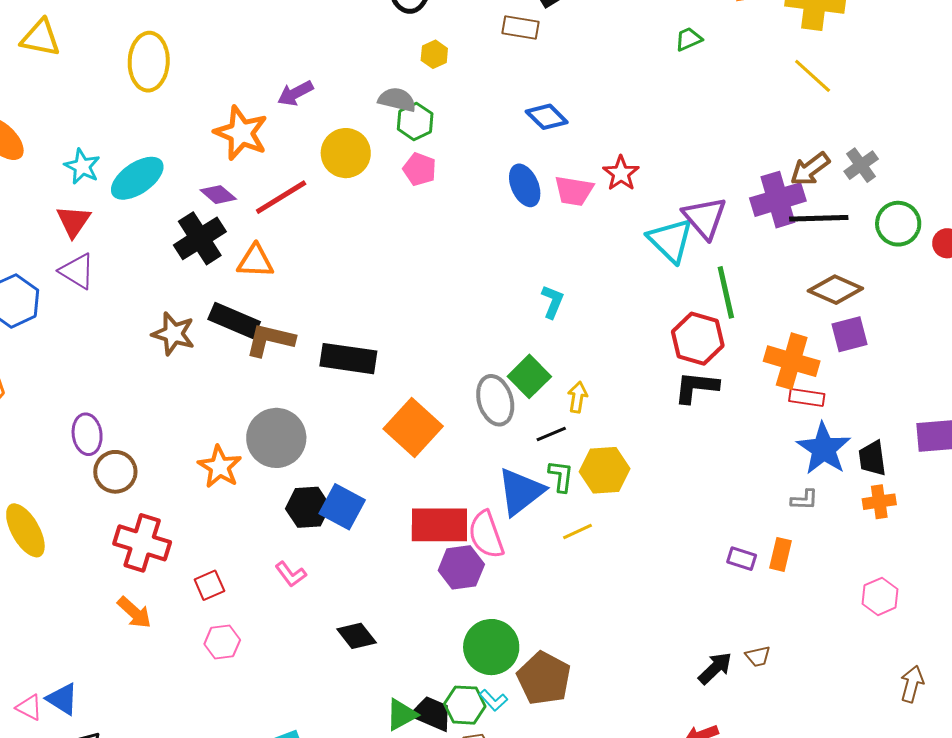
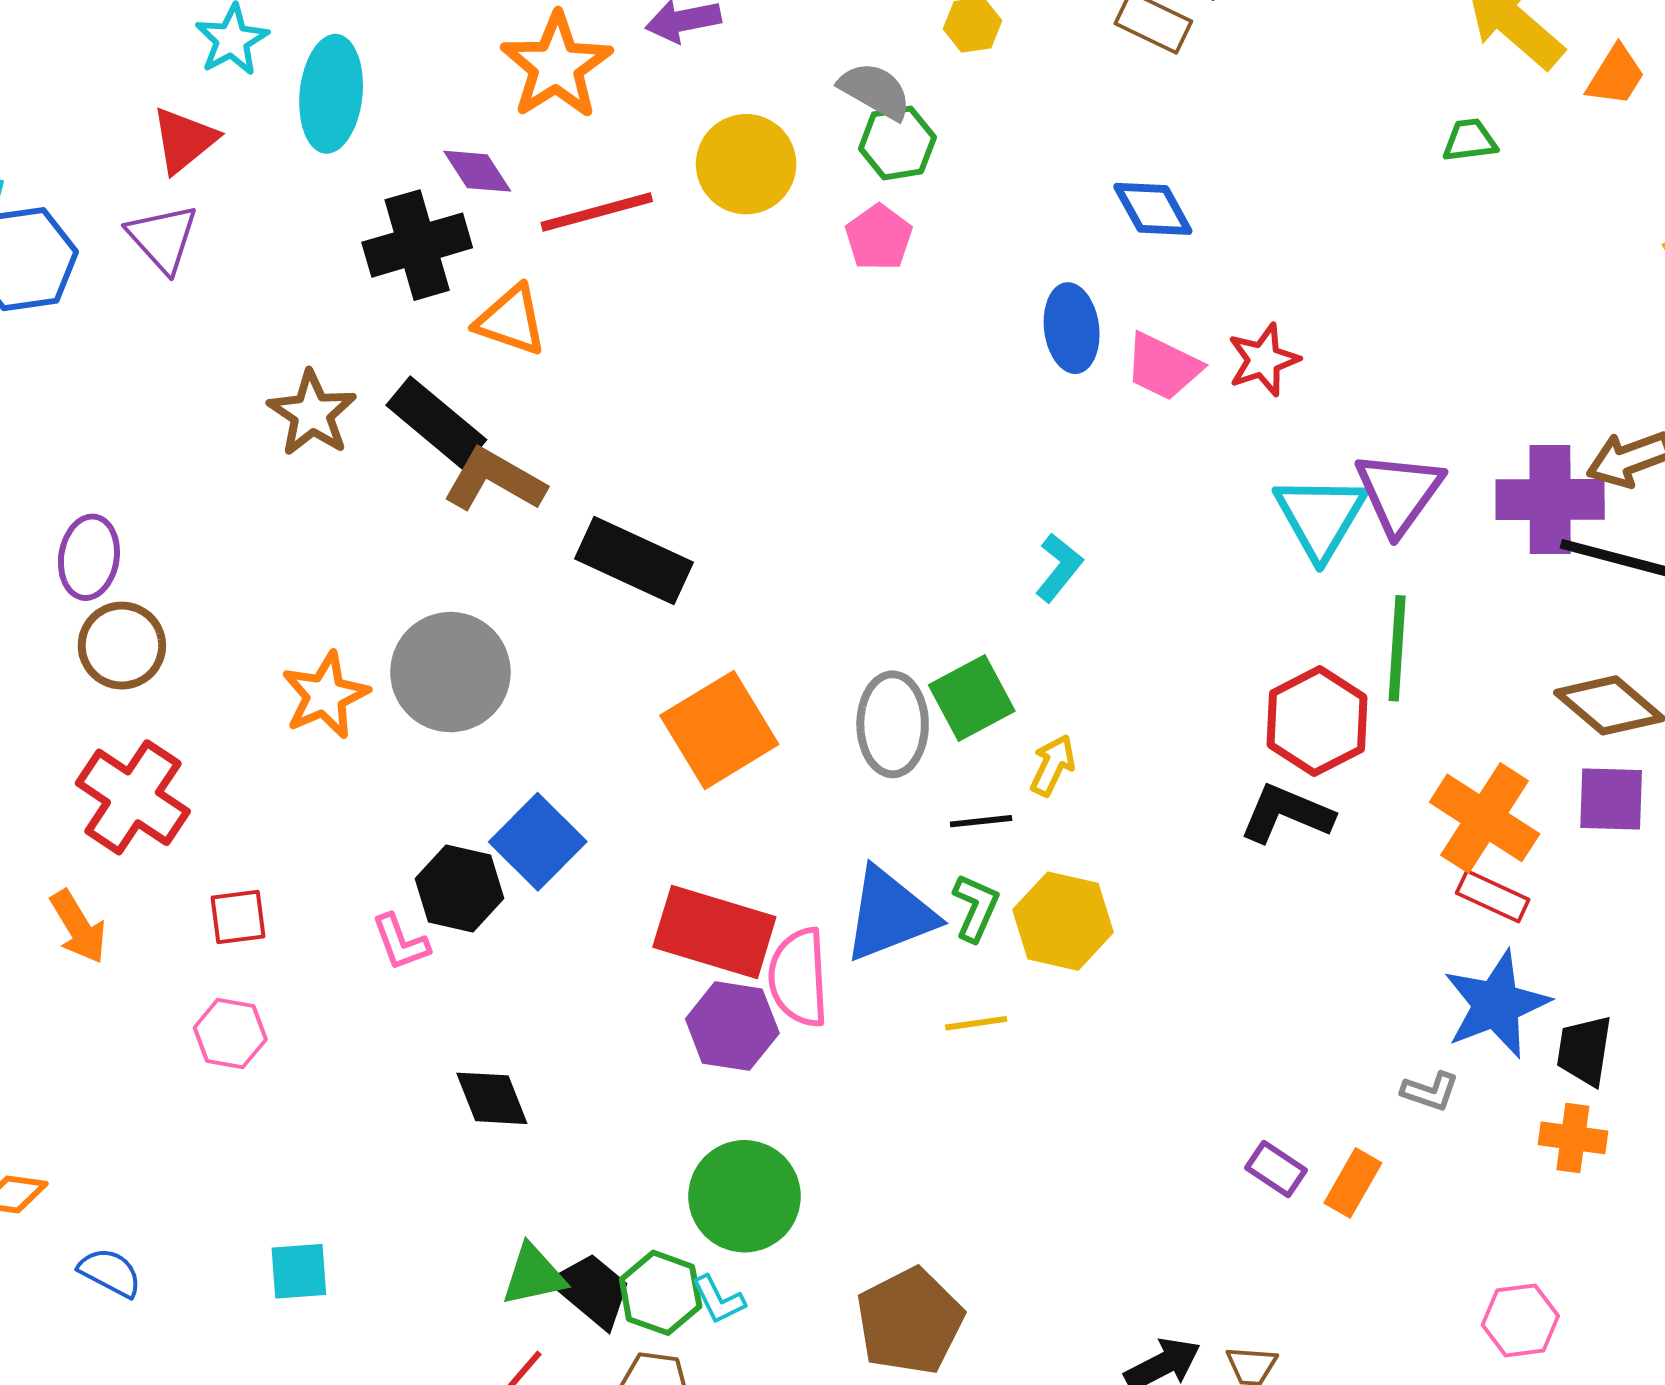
cyan ellipse: (137, 178) -> (331, 94), turned -66
black hexagon: (308, 507) -> (460, 888), moved
brown pentagon: (544, 678) -> (910, 1321), moved

